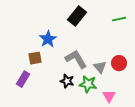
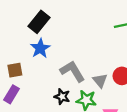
black rectangle: (77, 16) -> (39, 22), moved
brown square: (35, 58) -> (15, 70), moved

